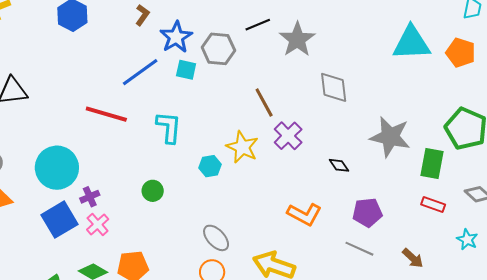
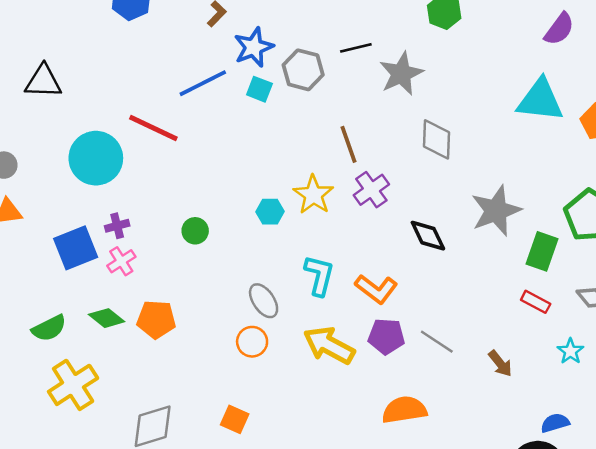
cyan L-shape: (169, 127) -> (319, 275), moved
gray star: (390, 137) -> (496, 211), turned 30
black diamond: (339, 165) -> (428, 236), size x1.5
cyan circle: (57, 168) -> (96, 158), moved
purple pentagon: (367, 212) -> (386, 336), moved

